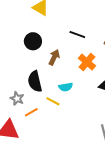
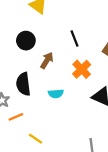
black line: (77, 35) -> (74, 38), turned 42
yellow line: (53, 101) -> (35, 139), moved

